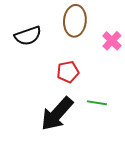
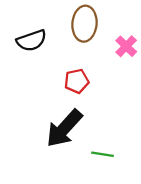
green line: (97, 103) -> (103, 154), moved

